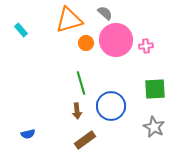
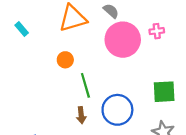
orange circle: (86, 43) -> (65, 60), moved
pink cross: (146, 46) -> (157, 31), moved

